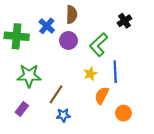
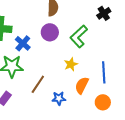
blue cross: (47, 26) -> (23, 43), moved
blue line: (115, 72) -> (104, 72), moved
blue star: (63, 115) -> (59, 98), moved

